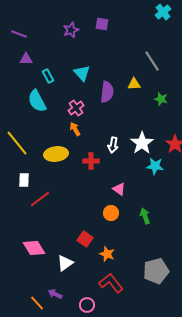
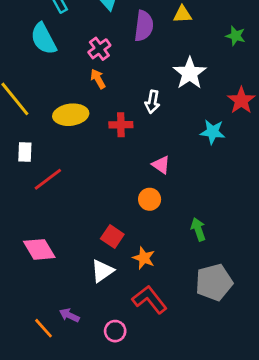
green star: (161, 99) -> (236, 36), moved
white star: (142, 143) -> (190, 73), moved
green arrow: (145, 216) -> (198, 229), moved
white triangle: (65, 263) -> (102, 271), moved

